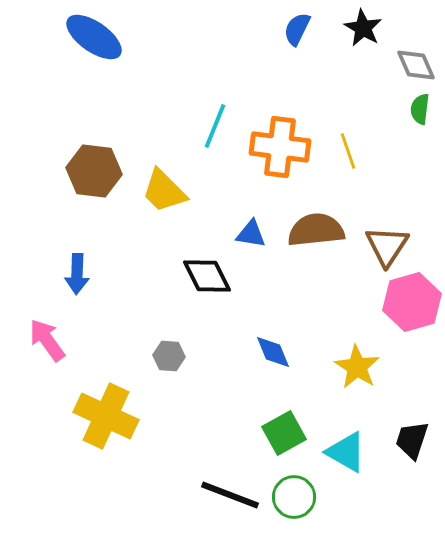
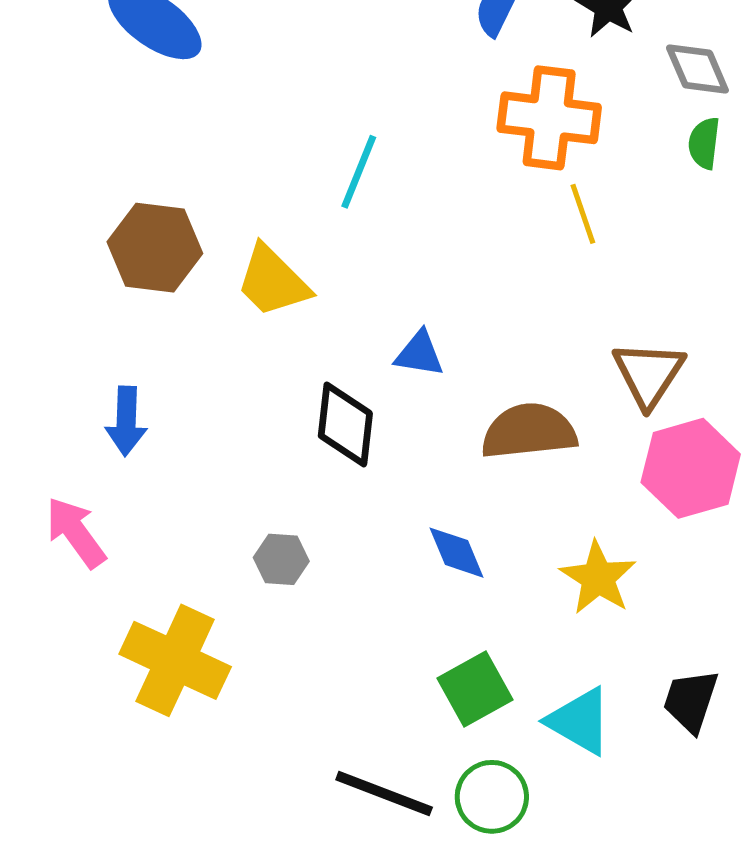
orange cross: (280, 147) -> (549, 118), moved
brown semicircle: (316, 230) -> (529, 431), moved
black diamond: (207, 276) -> (345, 424), turned 33

